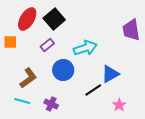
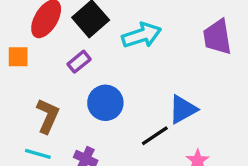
cyan arrow: (85, 48) -> (142, 35), moved
brown L-shape: (28, 78) -> (48, 116), turned -30

